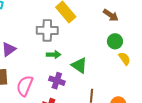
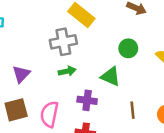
green circle: (115, 41) -> (128, 48), moved
green arrow: (54, 55) -> (67, 71), moved

